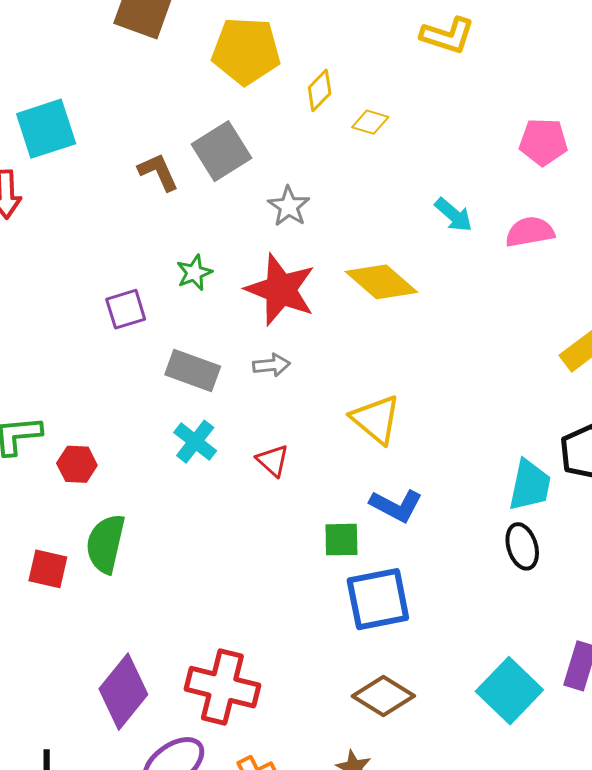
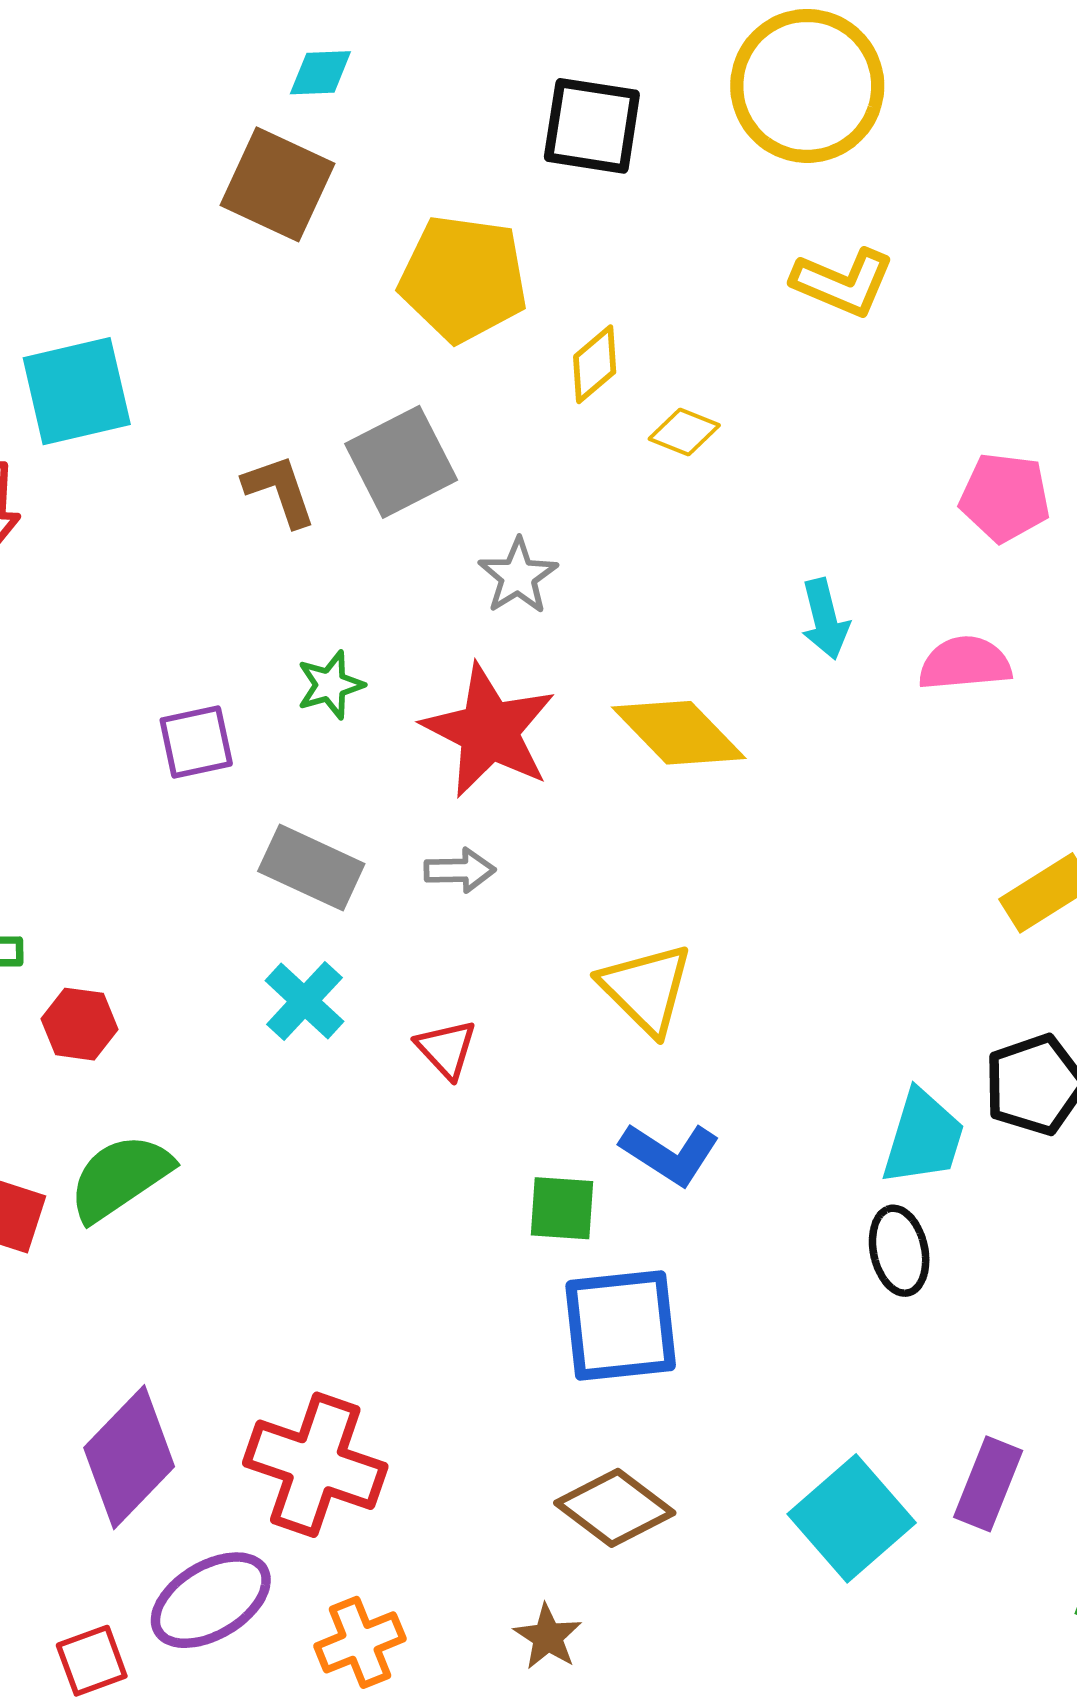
cyan arrow: (454, 215) -> (825, 619), turned 30
green semicircle: (106, 544) -> (120, 1177), turned 38

